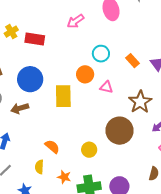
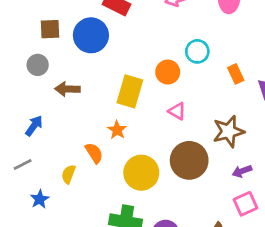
blue circle: (30, 79) -> (91, 35), moved
pink triangle: (106, 87) -> (177, 111), moved
yellow circle: (89, 150) -> (141, 173), size x1.6
orange star: (64, 177) -> (117, 130), moved

